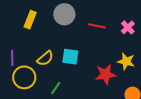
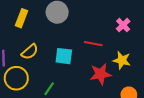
red line: (97, 26) -> (93, 44), moved
yellow semicircle: (45, 58) -> (30, 52), moved

